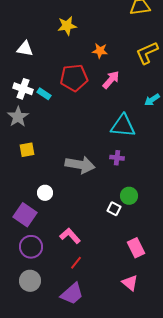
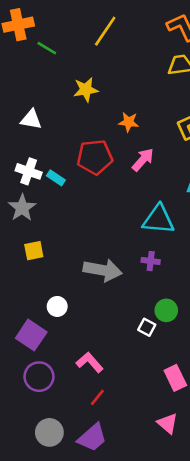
gray circle: (30, 281) -> (49, 432), moved

